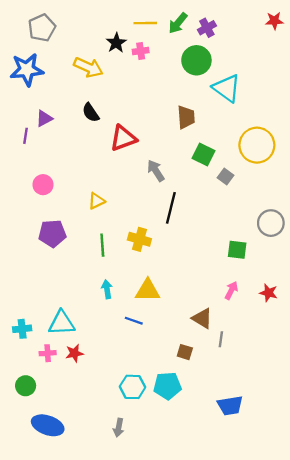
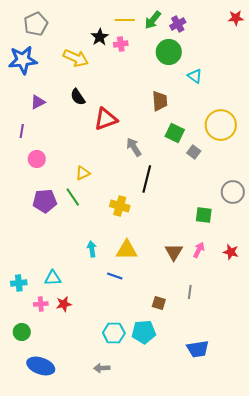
cyan triangle: (227, 88) -> (195, 76), size x0.6
purple line: (26, 136) -> (22, 131), moved
green line: (102, 245) -> (73, 197), moved, turned -30
brown triangle: (202, 318) -> (174, 252), moved, turned 30
cyan triangle: (62, 323) -> (53, 278), size x0.7
gray arrow: (119, 428) -> (102, 368), turned 77

